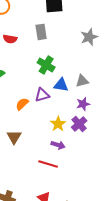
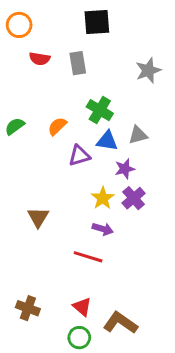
red semicircle: (10, 39) -> (40, 59), moved
green cross: (46, 65) -> (100, 110), moved
orange semicircle: (22, 104) -> (57, 126), moved
purple star: (83, 104) -> (125, 169), moved

